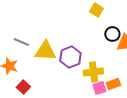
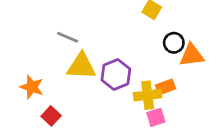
gray line: (21, 42) -> (68, 37), moved
orange rectangle: (113, 84) -> (166, 87), moved

